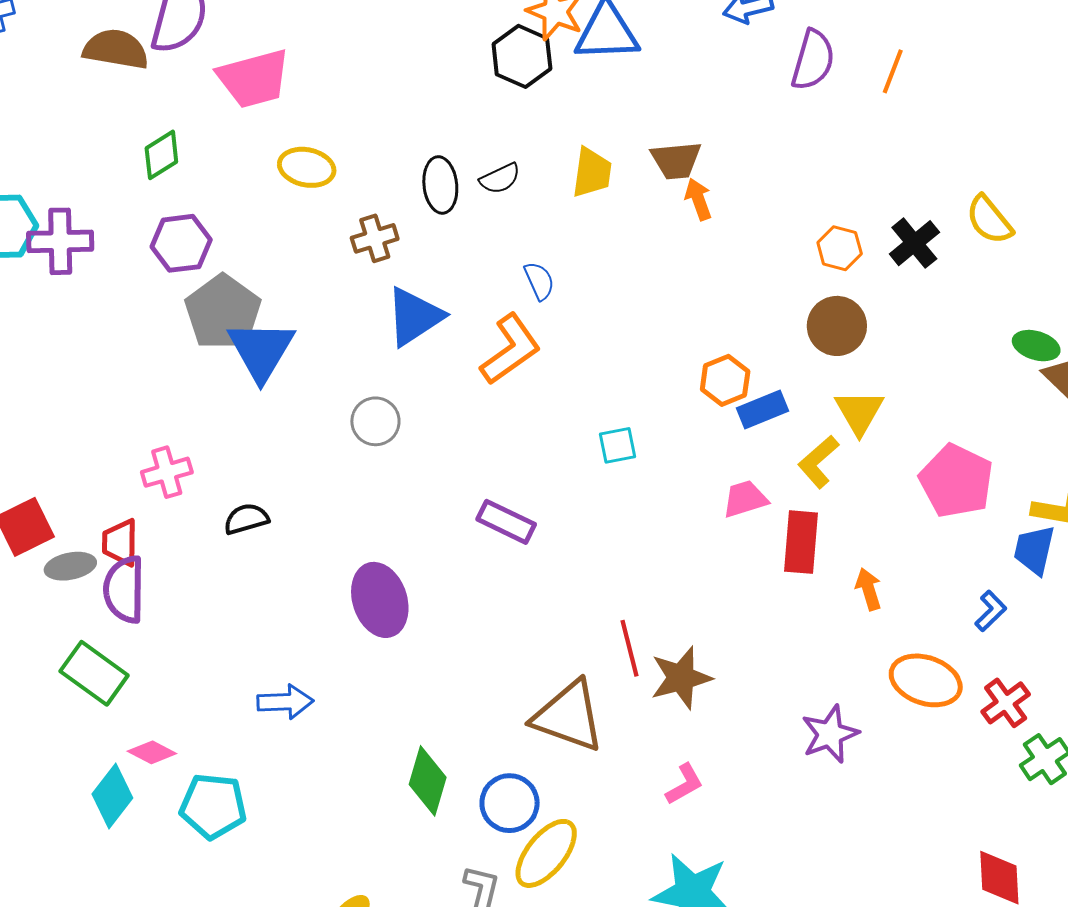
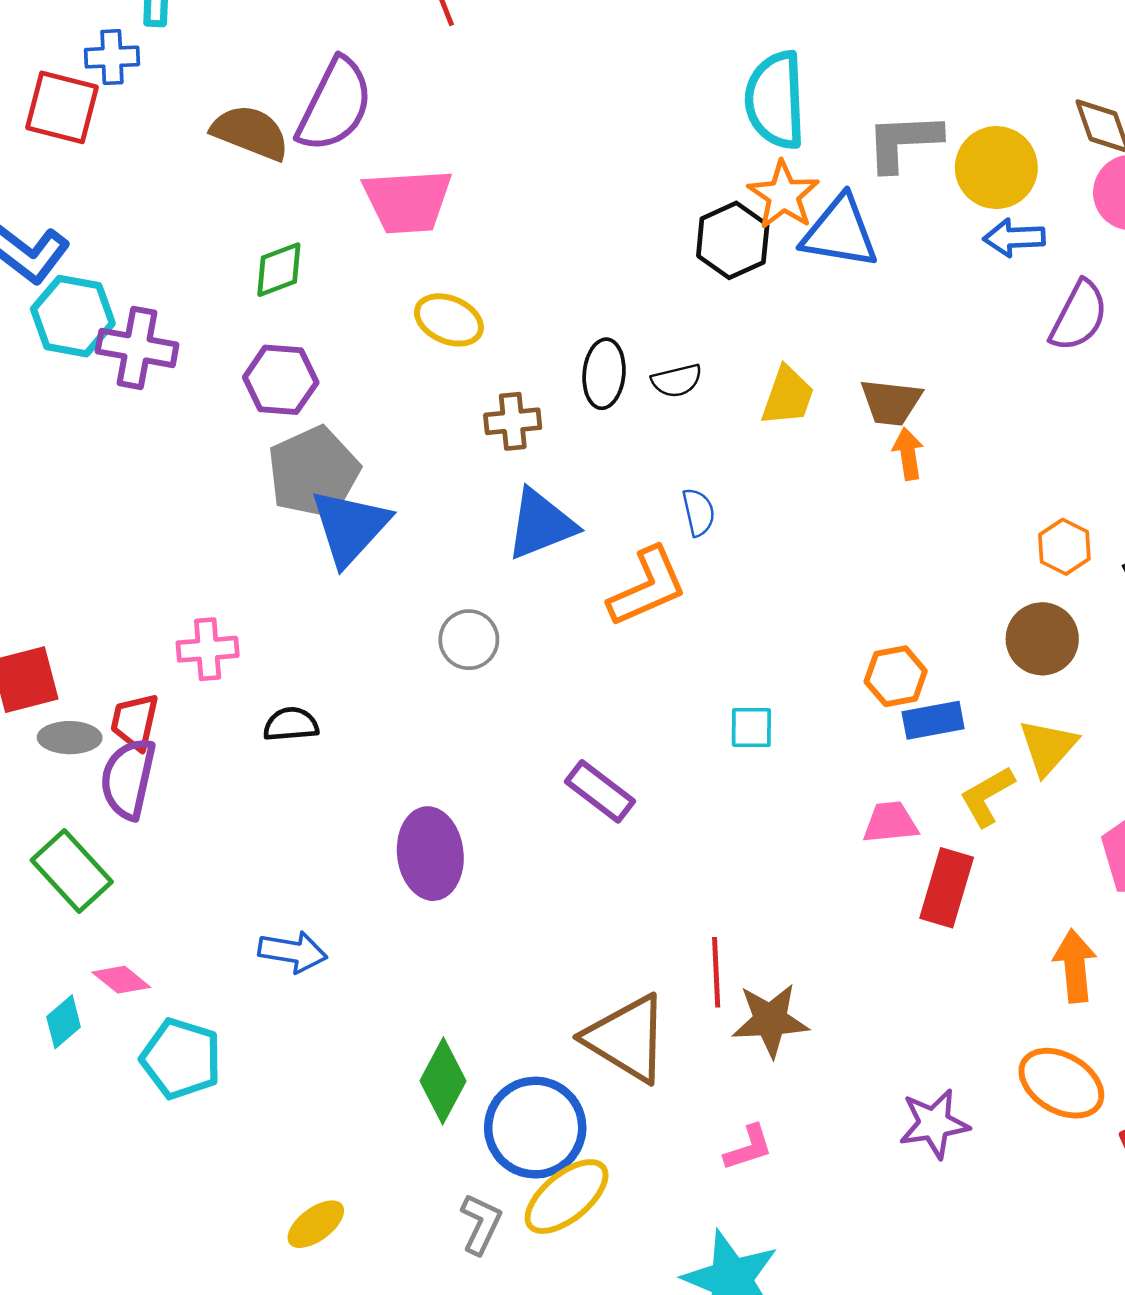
orange arrow: (868, 589) -> (1075, 966), moved, size x1.4
cyan diamond: (112, 796) -> (64, 1022), size x0.7
blue circle: (510, 803) -> (535, 1128), size x1.4

